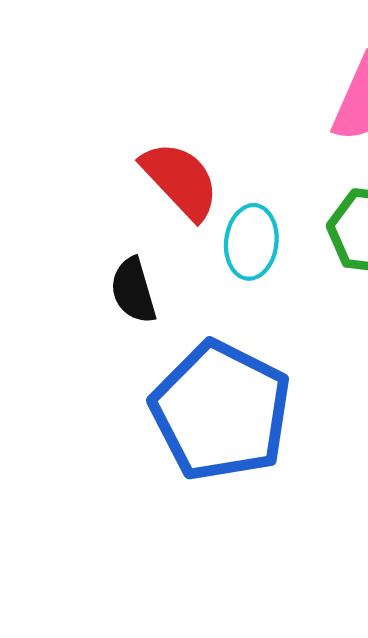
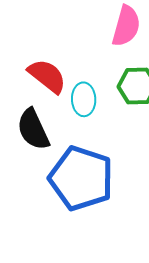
black semicircle: (133, 290) -> (33, 129), size x1.4

